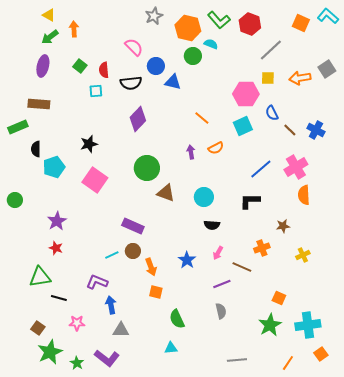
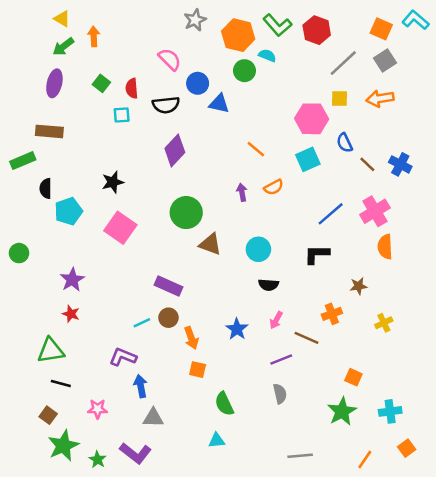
gray square: (327, 69) -> (385, 61), moved
black line: (59, 298) -> (61, 384), moved
cyan cross: (308, 325) -> (390, 411), size x0.7

